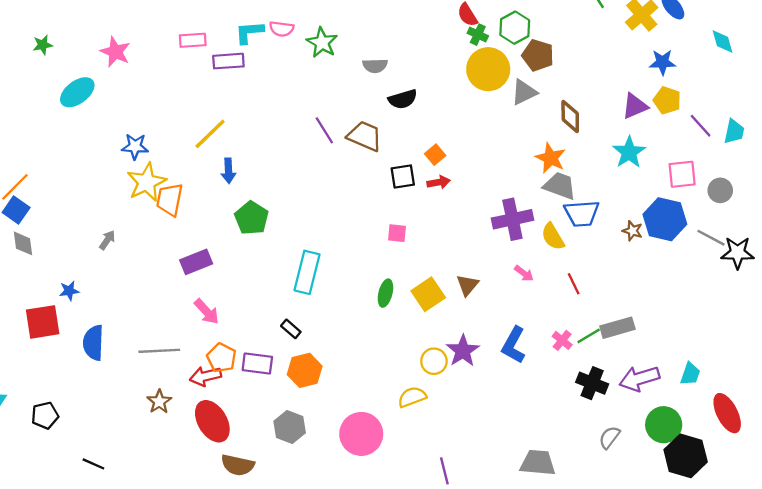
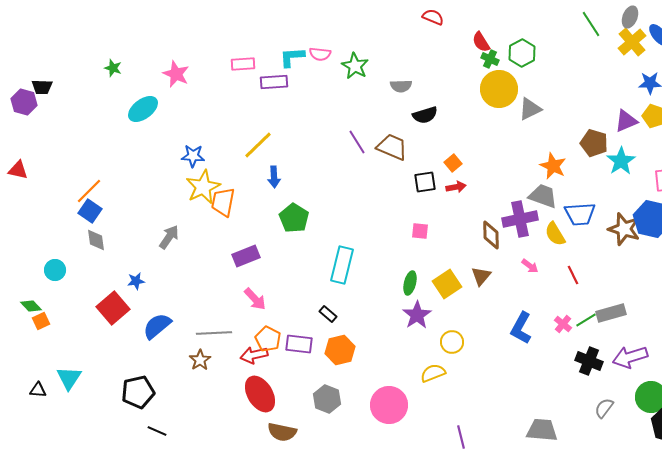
green star: (43, 45) -> (113, 68), turned 30
brown pentagon: (538, 55) -> (594, 143), moved
brown diamond: (570, 116) -> (491, 235), moved
gray trapezoid: (560, 186) -> (543, 196), moved
brown star: (632, 231) -> (624, 229), size x1.8
gray arrow: (107, 240) -> (169, 237), size x1.4
red square: (43, 322) -> (113, 308), turned -32
blue semicircle: (93, 343) -> (157, 326), turned 48
purple star: (463, 351) -> (417, 315), moved
brown star: (159, 402) -> (200, 360), moved
black pentagon: (45, 415) -> (138, 392), moved, size x1.4

